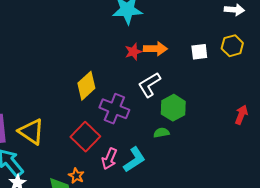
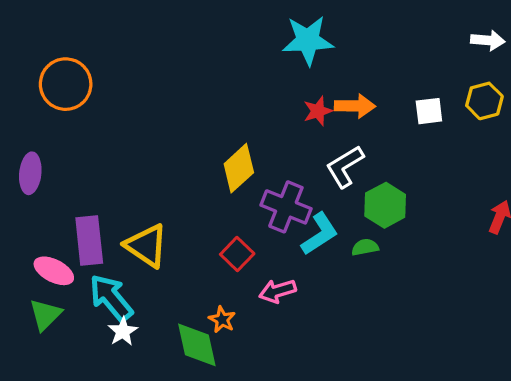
red square: (85, 137) -> (237, 254), size x0.7
pink arrow: (109, 159) -> (278, 291), turned 50
cyan L-shape: (134, 160) -> (320, 234), moved

